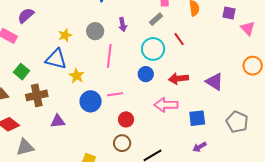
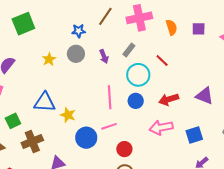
purple square: (229, 13) -> (199, 29), moved
gray rectangle: (156, 19) -> (129, 50), moved
gray circle: (95, 31) -> (76, 54), moved
yellow star: (65, 35) -> (49, 59), moved
pink line: (109, 56) -> (110, 97), moved
green square: (21, 72) -> (13, 121), turned 35

